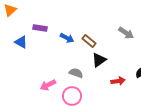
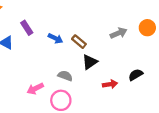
purple rectangle: (40, 28) -> (27, 28), turned 48
gray arrow: (126, 33) -> (119, 33), turned -56

